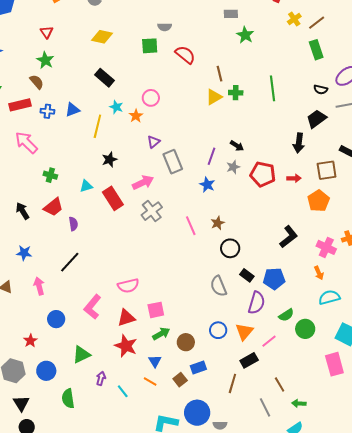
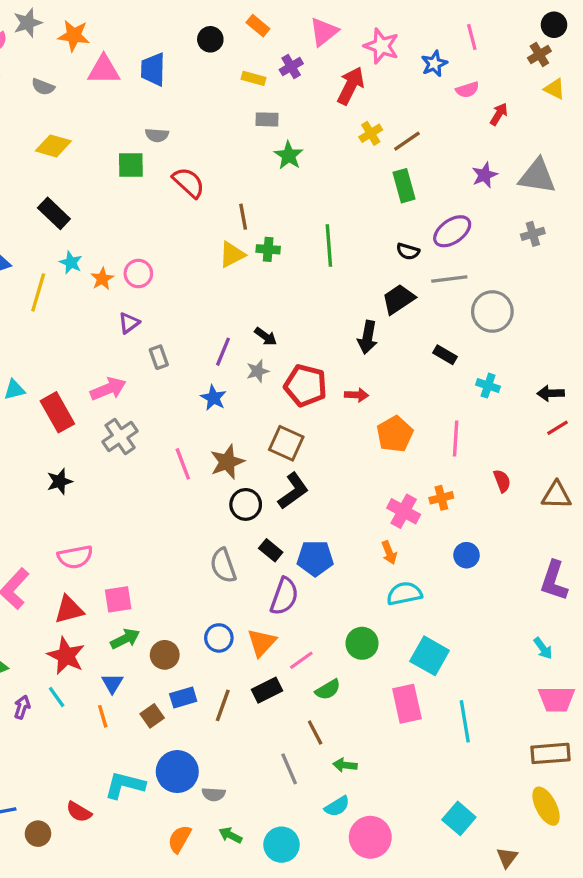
pink circle: (151, 98) -> (138, 273), moved
black star: (110, 160) -> (60, 481), moved
gray rectangle: (173, 162) -> (159, 357), size x0.6
brown square: (327, 170) -> (286, 443), moved, turned 30
brown star: (218, 223) -> (227, 462), size x1.5
black L-shape: (289, 237) -> (293, 491), moved
green semicircle: (286, 315) -> (328, 690), moved
orange line: (150, 381) -> (103, 716), turned 40
brown line: (232, 383) -> (223, 705), moved
cyan line: (123, 391) -> (57, 697), moved

